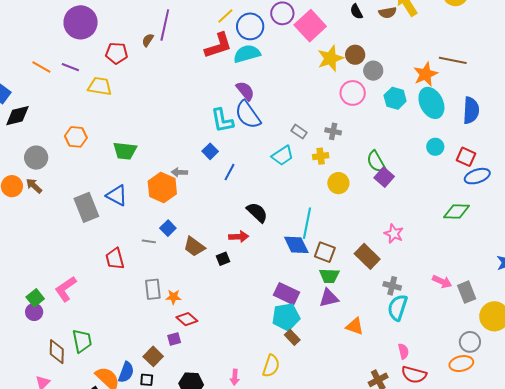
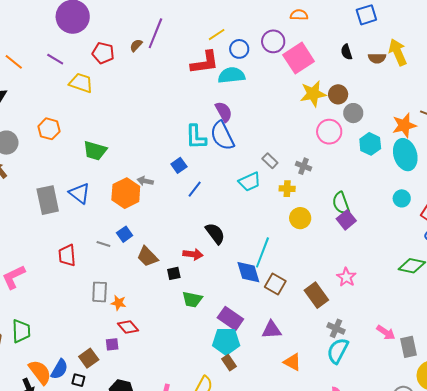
blue circle: (250, 26) -> (239, 49), size x0.7
orange line: (41, 67) -> (14, 62), moved
green trapezoid: (329, 276) -> (192, 299), moved

